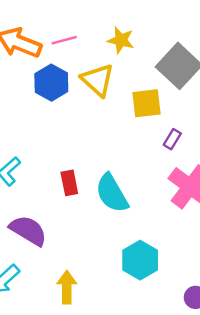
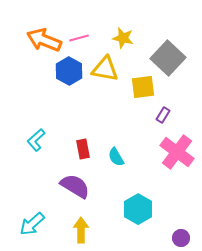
yellow triangle: (98, 80) -> (105, 69), turned -32
cyan semicircle: (112, 193) -> (116, 157), size x0.6
purple semicircle: (28, 231) -> (75, 186), moved

